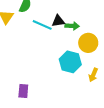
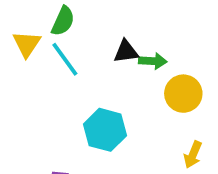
cyan line: (42, 25) -> (65, 59), moved, turned 30
cyan hexagon: (70, 62) -> (105, 130), moved

